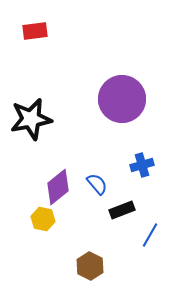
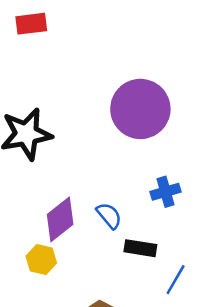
black rectangle: (122, 210) -> (140, 248), turned 30

